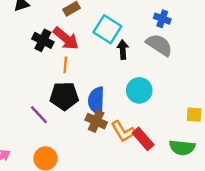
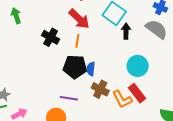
black cross: (43, 40) -> (51, 37), moved
blue semicircle: (96, 101) -> (91, 69), moved, size x0.6
purple line: (39, 115) -> (69, 98), moved, turned -42
red rectangle: (143, 139) -> (137, 93), moved

